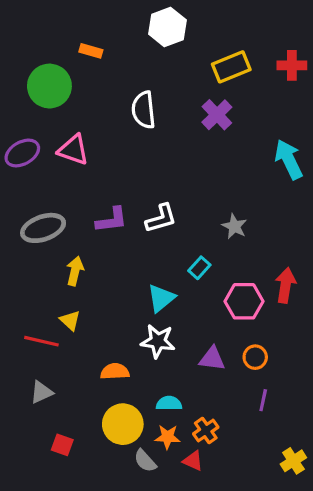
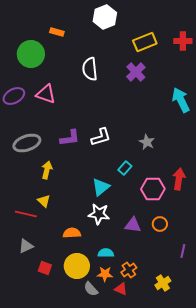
purple line: (263, 400) -> (183, 251), moved
red square: (62, 445) -> (45, 268), moved
yellow cross: (293, 461) -> (163, 283), moved

